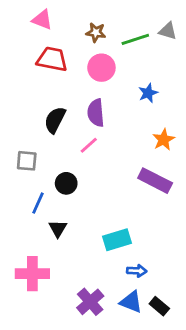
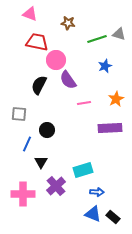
gray triangle: (168, 31) -> (119, 34), moved
green line: (135, 39) -> (97, 39), moved
pink circle: (101, 68) -> (56, 60), moved
purple semicircle: (96, 113) -> (68, 80), turned -30
pink line: (89, 145) -> (84, 103), moved, turned 32
purple rectangle: (155, 181) -> (110, 128), turned -30
purple cross: (90, 302) -> (56, 186), moved

